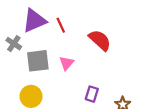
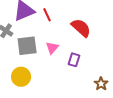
purple rectangle: (92, 94) -> (74, 60), moved

